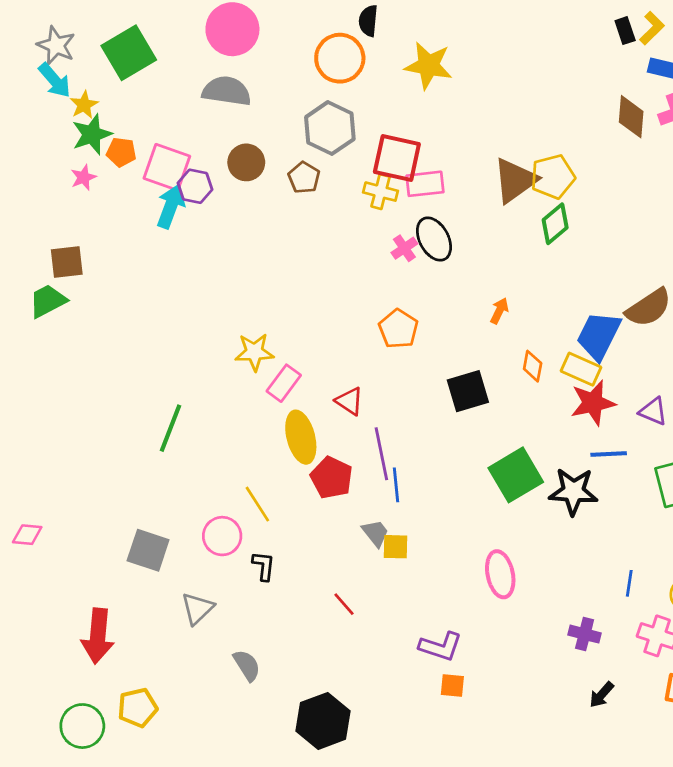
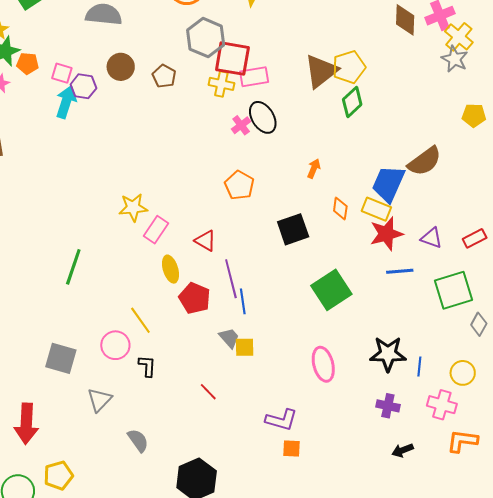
gray hexagon: (330, 128) -> (206, 38), moved
pink square: (167, 167) -> (62, 73), size x0.6
yellow ellipse: (301, 437) -> (171, 269), size x0.7
black star: (573, 491) -> (388, 354), moved
black arrow: (602, 695) -> (403, 450), turned 30

